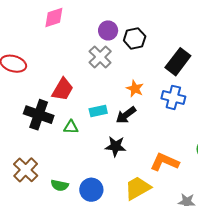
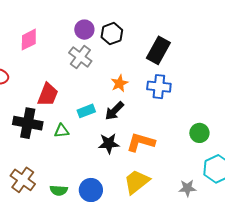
pink diamond: (54, 17) -> (29, 40), moved
orange star: (135, 89) -> (119, 83), turned 30
orange L-shape: (165, 162) -> (141, 142), moved

